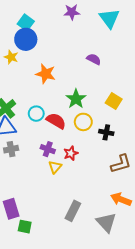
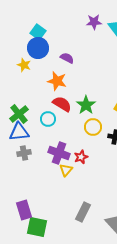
purple star: (72, 12) -> (94, 22), moved
purple semicircle: (94, 59) -> (67, 58), moved
red semicircle: (56, 121) -> (62, 104), moved
purple cross: (48, 149) -> (59, 153), size x1.5
green square: (25, 227) -> (37, 227), size x1.5

